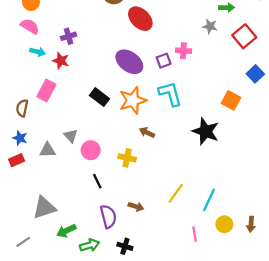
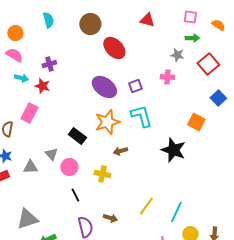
pink cross: (183, 51) -> (167, 77), moved
black rectangle: (99, 97) -> (77, 136), moved
brown arrow: (147, 132) -> (120, 151), turned -40

